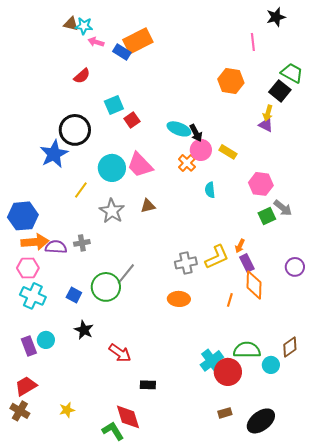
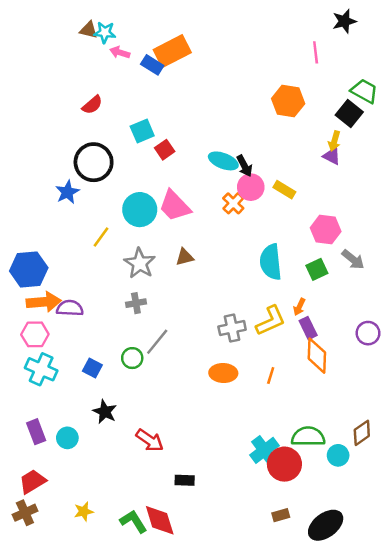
red semicircle: (82, 76) -> (92, 105), moved
blue star: (54, 154) -> (67, 192), size x0.7
cyan semicircle: (210, 190) -> (271, 262), moved, size x1.8
green square: (267, 216) -> (317, 269), moved
gray cross: (82, 243) -> (136, 303), moved
green circle: (106, 287) -> (132, 358), size x0.6
orange line: (230, 300) -> (271, 375), moved
cyan circle: (46, 340) -> (67, 438), moved
brown cross: (20, 411) -> (25, 513), turned 36
green L-shape: (113, 431) -> (133, 521), moved

